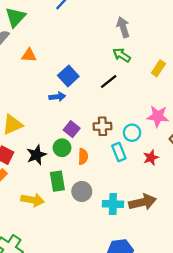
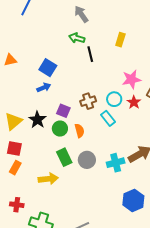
green arrow: (122, 55) -> (77, 38), moved
black line: (109, 81) -> (90, 54), moved, turned -49
black star: (36, 155) -> (37, 120), moved
red star: (151, 158) -> (134, 102), moved

